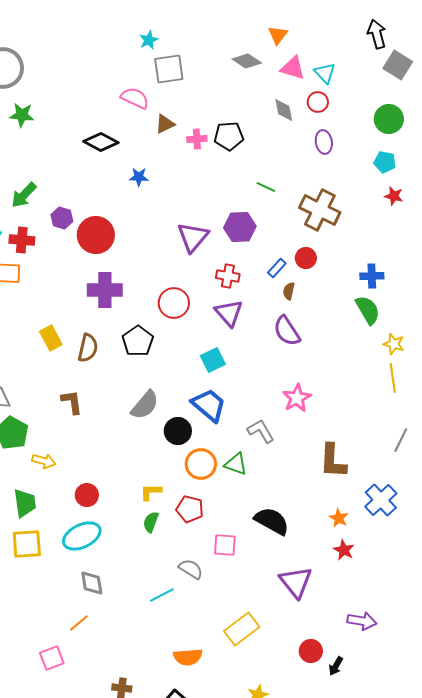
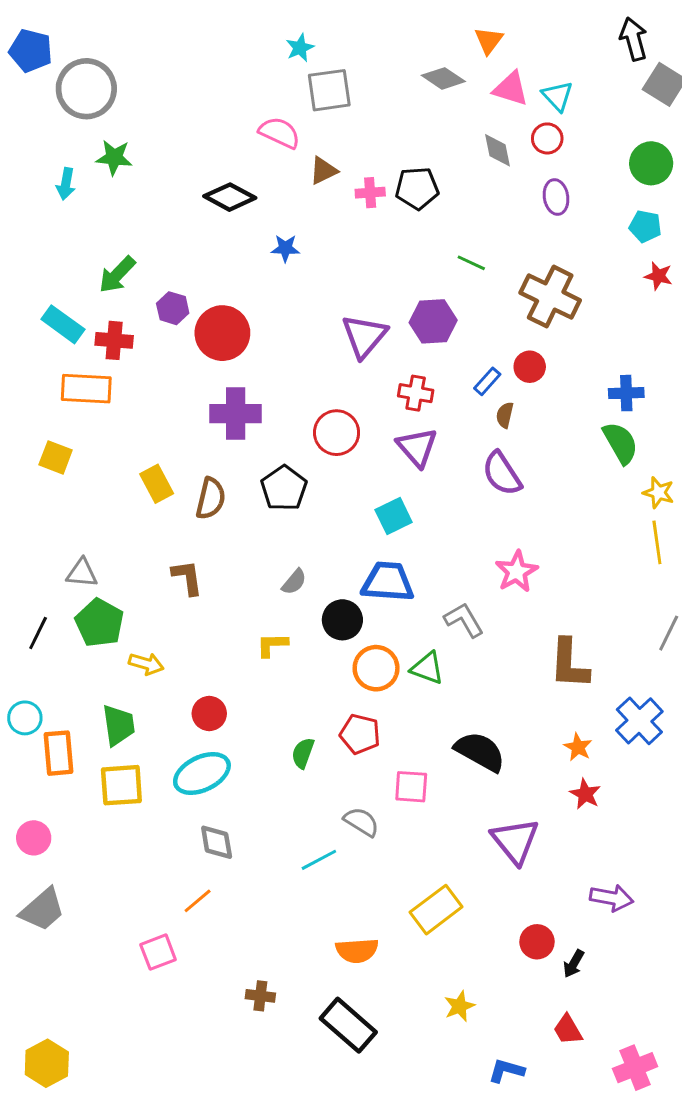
gray semicircle: (145, 405) -> (294, 582), size x0.6
blue trapezoid: (209, 405) -> (388, 582), turned -36
yellow L-shape: (151, 492) -> (272, 645), moved

